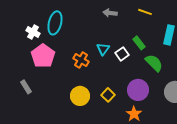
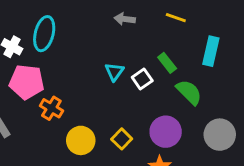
pink pentagon: (43, 56) -> (27, 82), turned -30
orange cross: (81, 60) -> (51, 108), moved

